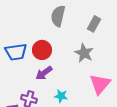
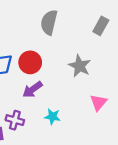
gray rectangle: (94, 24) -> (101, 26), moved
pink triangle: (100, 84) -> (98, 102), size x0.7

